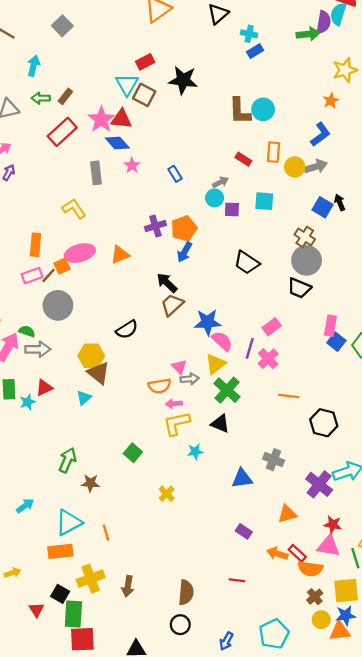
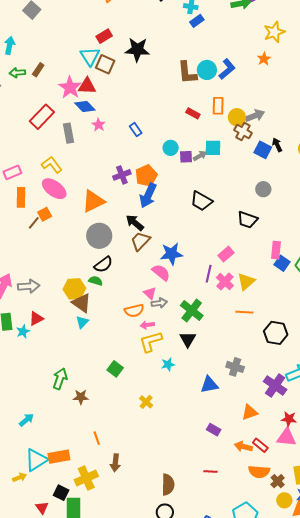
red rectangle: (62, 132) -> (42, 117), moved
blue L-shape: (320, 134) -> (227, 69), moved
gray arrow: (220, 182) -> (200, 156), moved
brown cross: (305, 237) -> (243, 131), moved
blue arrow: (185, 252) -> (148, 196), size x1.4
pink ellipse: (80, 253) -> (54, 189), moved, turned 55
orange triangle: (120, 255) -> (93, 201), size x1.4
gray circle: (307, 260) -> (263, 189), moved, size x0.6
pink rectangle: (32, 276) -> (12, 172), moved
gray circle: (58, 305) -> (99, 236), moved
green semicircle: (27, 331) -> (96, 281), moved
pink semicircle: (222, 341) -> (161, 272), moved
yellow triangle: (216, 364) -> (246, 282), moved
cyan triangle: (84, 398) -> (82, 322), moved
black triangle: (220, 424) -> (188, 339), turned 42
cyan triangle: (69, 522) -> (36, 460), moved
orange semicircle: (310, 569) -> (259, 472), moved
brown arrow: (128, 586) -> (115, 463), moved

